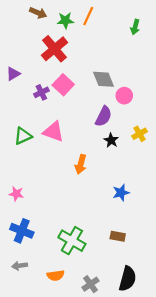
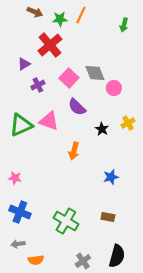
purple triangle: (13, 74) -> (24, 64), moved
pink square: (63, 85) -> (69, 78), moved
purple semicircle: (104, 116) -> (77, 107), moved, turned 108
green triangle: (23, 136) -> (21, 125), size x1.4
orange semicircle: (56, 275) -> (36, 260), moved

